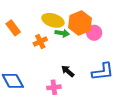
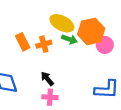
orange rectangle: (13, 28) -> (23, 42), moved
black arrow: (68, 71) -> (47, 79), moved

